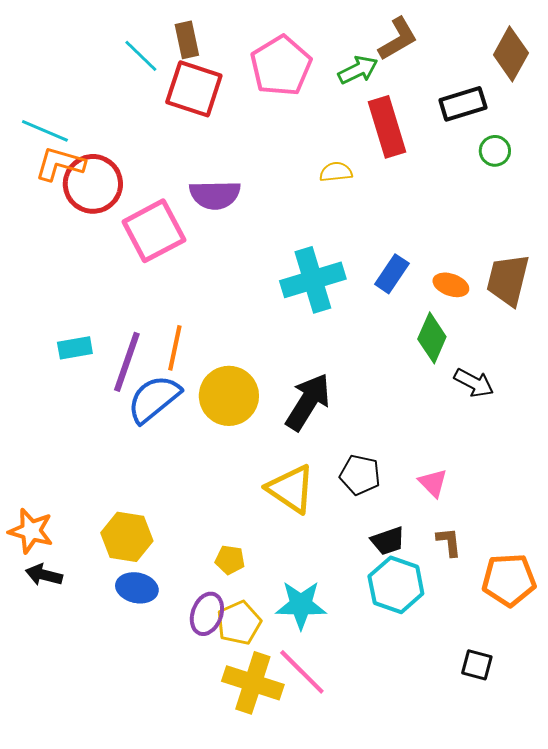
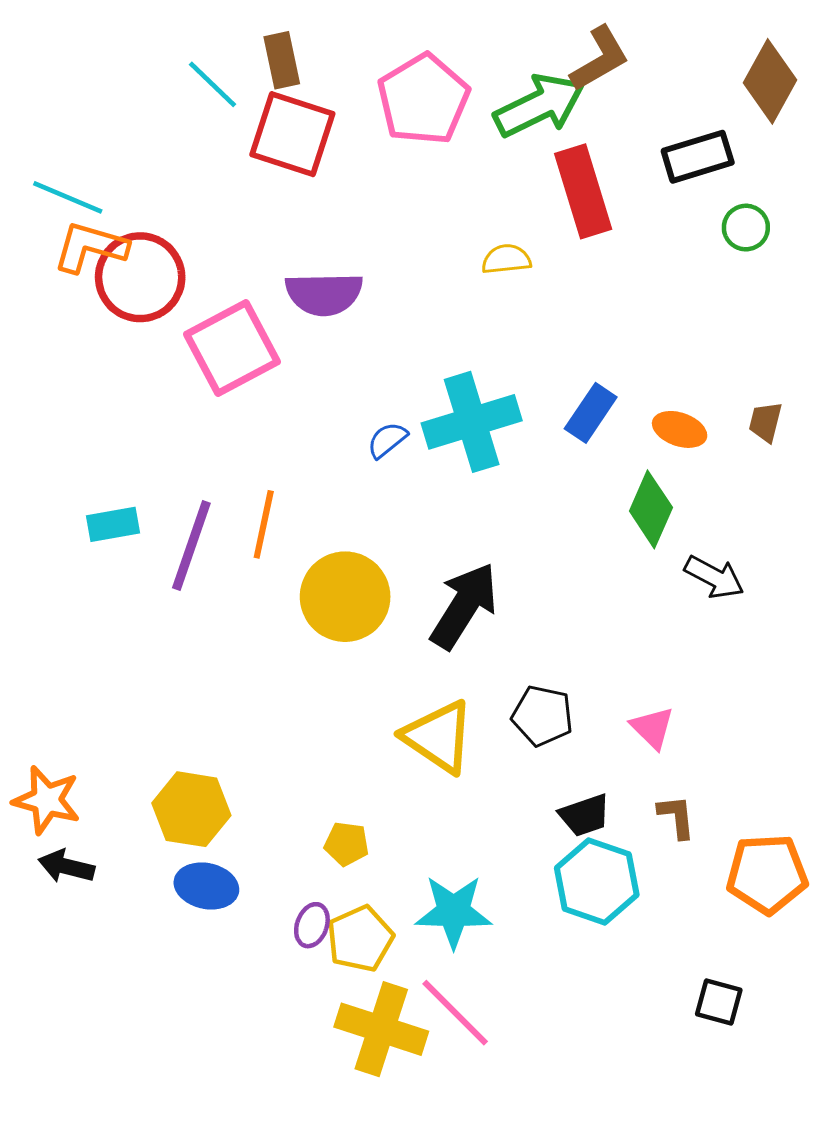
green arrow: (358, 70) -> (539, 105), size x1.5
brown trapezoid: (508, 280) -> (765, 422), size x0.5
blue semicircle: (154, 399) -> (387, 440), moved, size x0.5
purple ellipse: (207, 614) -> (312, 925), size x0.7

